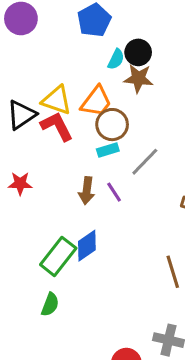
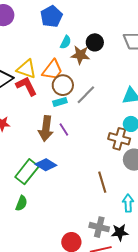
black circle: (138, 52) -> (95, 42), moved
gray line: (145, 162) -> (86, 95), moved
brown arrow: (87, 191) -> (46, 129), size x1.4
blue diamond: (87, 246) -> (46, 165), turned 65

